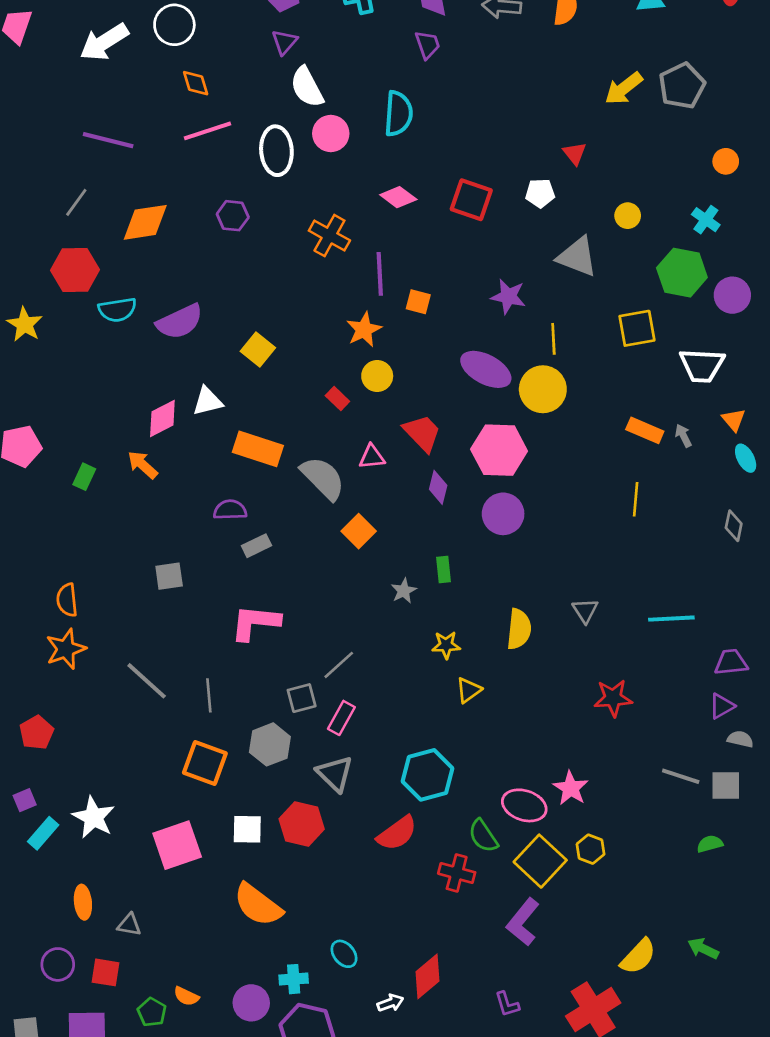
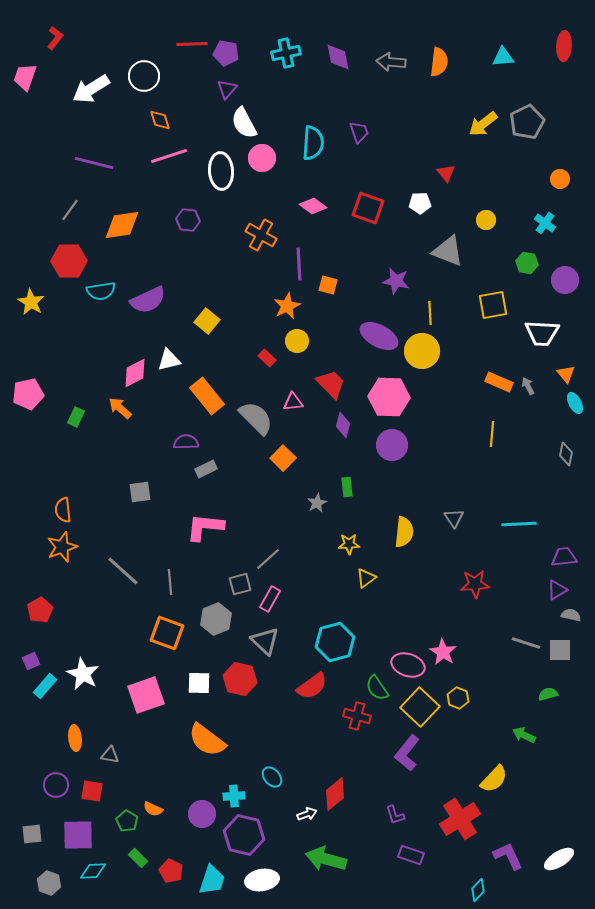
purple trapezoid: (428, 45) -> (359, 132), moved
green hexagon: (682, 273) -> (527, 263), size x0.6
orange rectangle: (258, 449) -> (207, 396), turned 33
green arrow: (703, 949) -> (524, 735), moved

